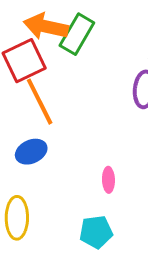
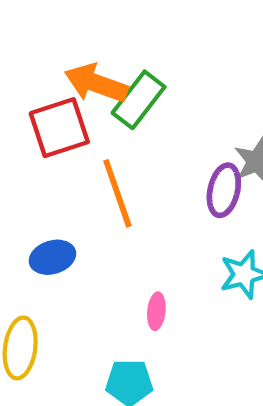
orange line: (40, 102) -> (117, 193), moved

